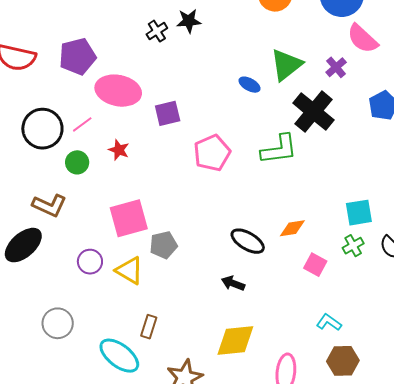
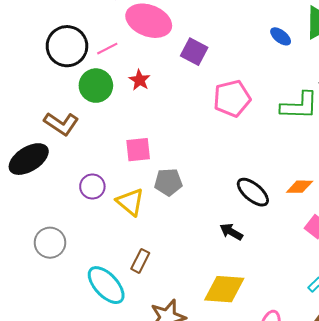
purple square: (168, 113) -> (194, 52), turned 32
green circle: (77, 162) -> (96, 86), size x1.4
pink square: (129, 218) -> (138, 150), size x0.7

